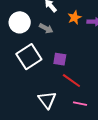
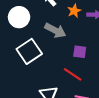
gray arrow: (46, 28) -> (55, 30), moved, size x1.5
purple square: (60, 59) -> (80, 52), moved

